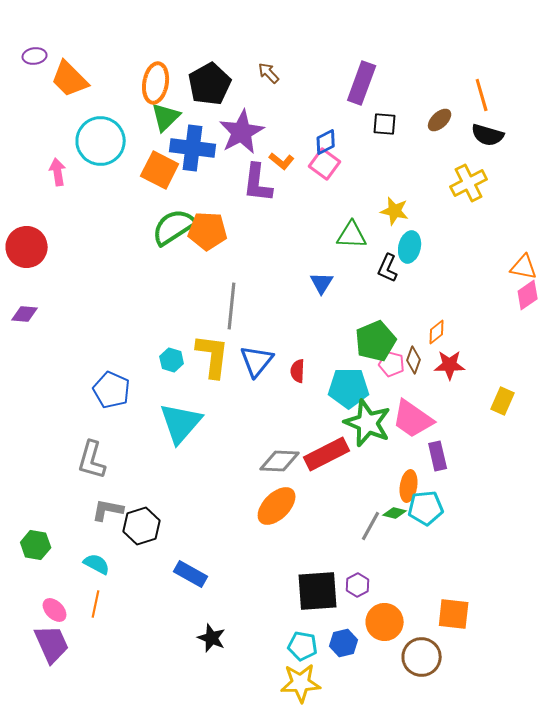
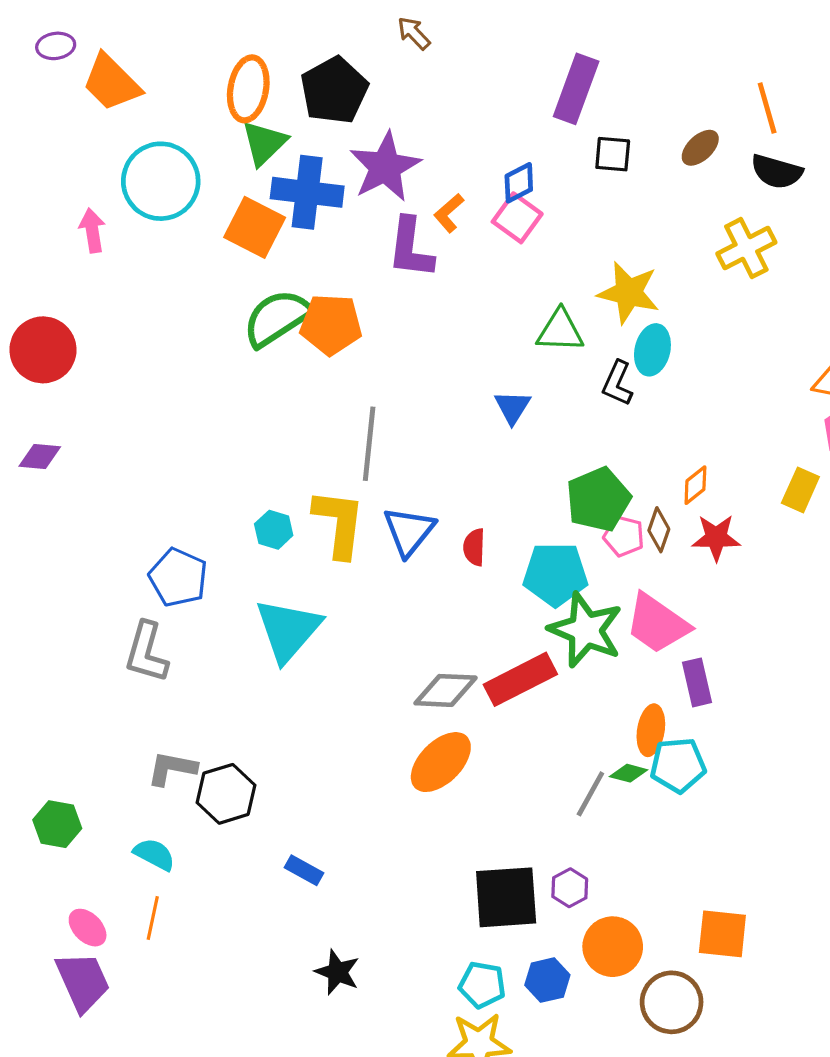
brown arrow: (269, 73) -> (414, 33), moved
orange L-shape: (282, 161) -> (449, 213), turned 100
yellow star: (395, 211) -> (629, 293), size x1.4
yellow rectangle: (503, 401) -> (800, 490), moved
gray L-shape: (92, 460) -> (146, 652), moved
blue rectangle: (191, 574) -> (304, 870), size x0.7

